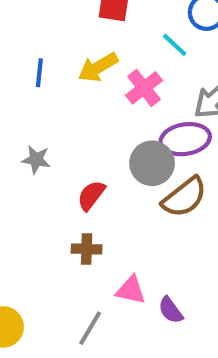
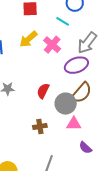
gray circle: (152, 163) -> (66, 104), moved
red semicircle: (91, 195) -> (43, 91), moved
pink triangle: (131, 290) -> (74, 124), moved

